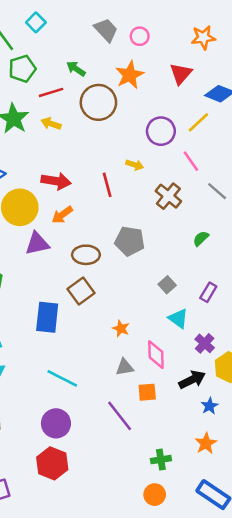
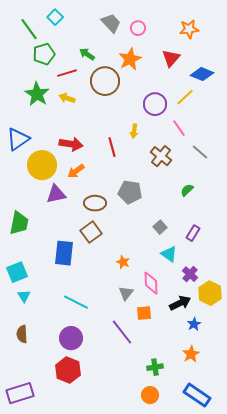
yellow arrow: (135, 165) -> (134, 131), turned 80
gray triangle: (125, 367) -> (126, 293), turned -42

